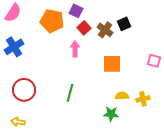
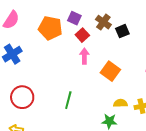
brown cross: (105, 30) -> (103, 22), moved
pink arrow: (75, 49) -> (84, 56), moved
orange square: (112, 64) -> (110, 71), turned 36

